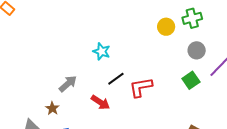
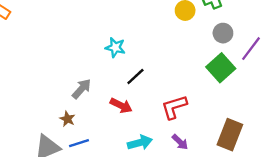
green square: (191, 80) -> (221, 68), size x1.4
red L-shape: (141, 87) -> (174, 107), moved

